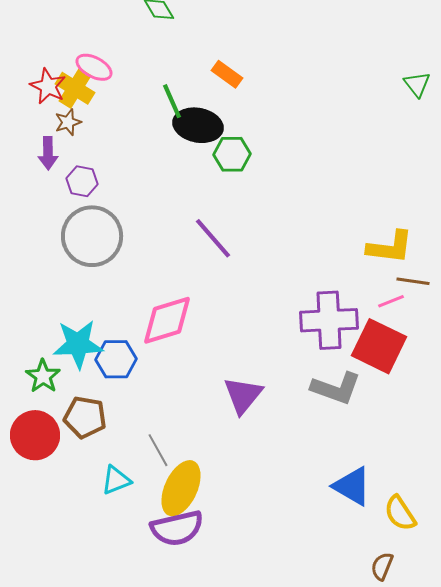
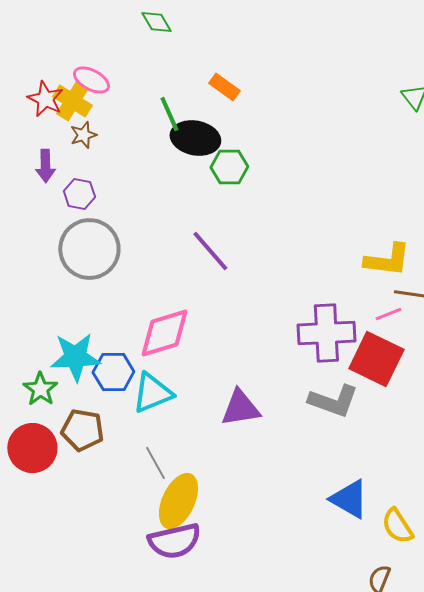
brown star: (68, 122) -> (83, 135), moved
purple triangle: (243, 395) -> (240, 408), turned 42
cyan triangle: (116, 480) -> (152, 393), moved, size x1.4

